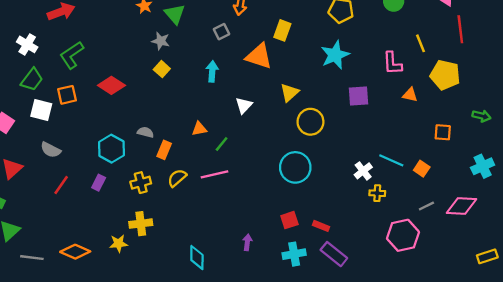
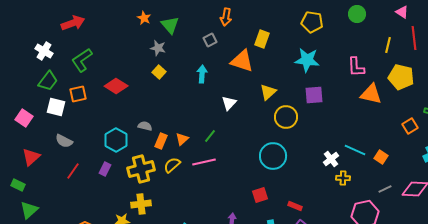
yellow line: (421, 43) -> (388, 45), moved, turned 35
cyan star: (335, 55) -> (307, 60), turned 30
orange triangle: (410, 95) -> (371, 94), size x1.6
purple square: (358, 96) -> (314, 95), moved
orange triangle: (199, 129) -> (182, 139), moved, turned -32
orange square: (443, 132) -> (410, 126), moved, turned -35
yellow cross: (141, 183) -> (141, 169), size x1.5
red square: (289, 220) -> (260, 195), moved

